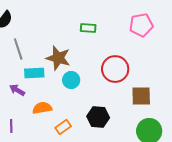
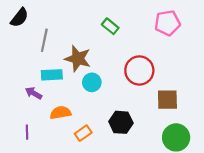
green rectangle: (88, 28) -> (110, 26), turned 35
gray line: (18, 49) -> (44, 40), moved, turned 30

